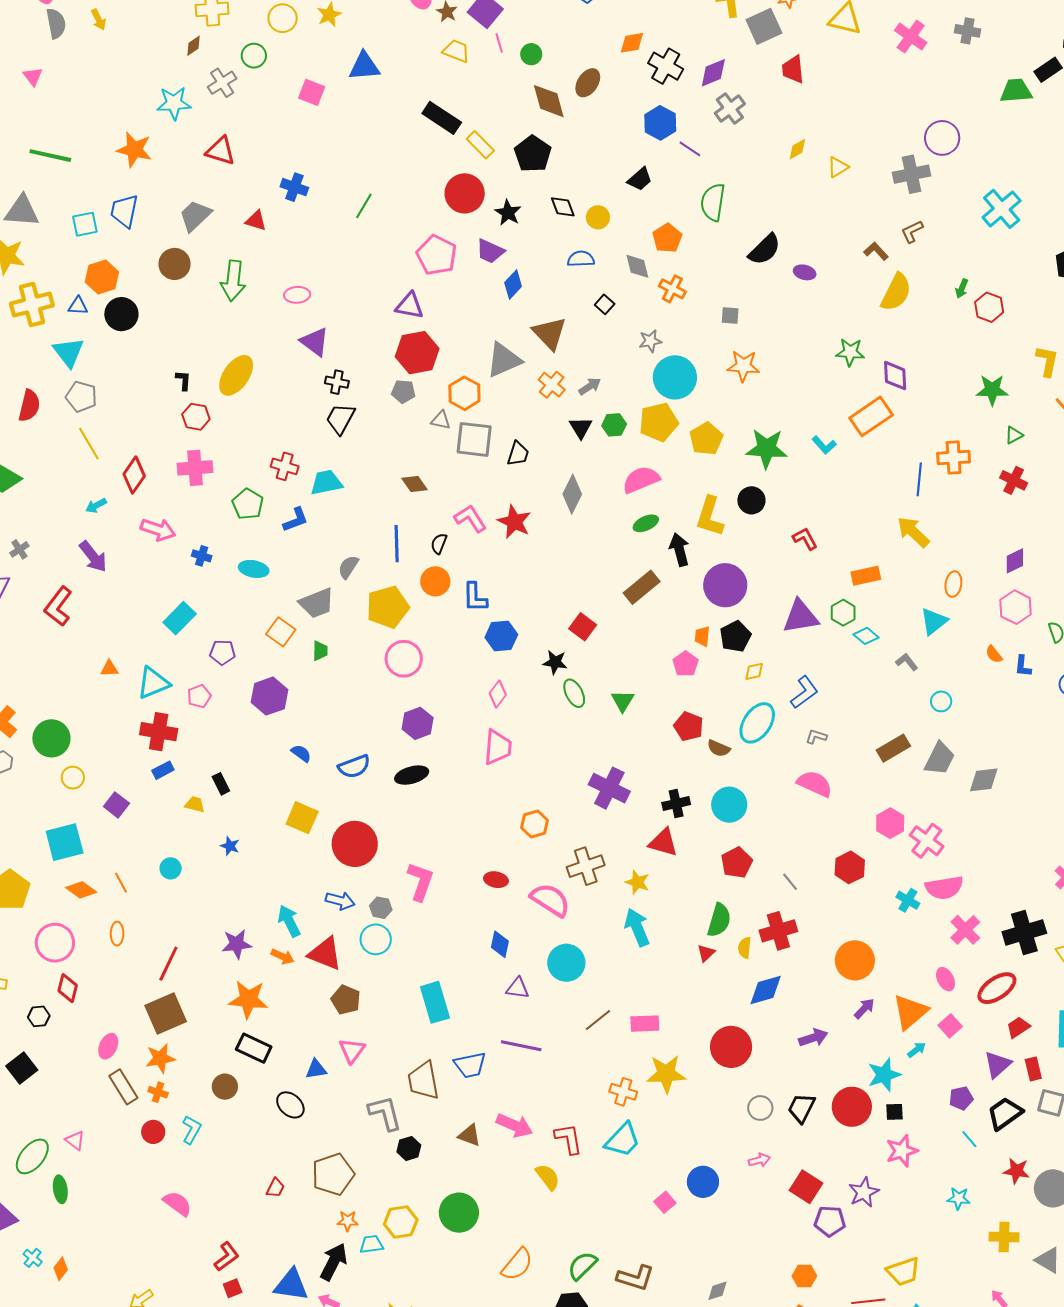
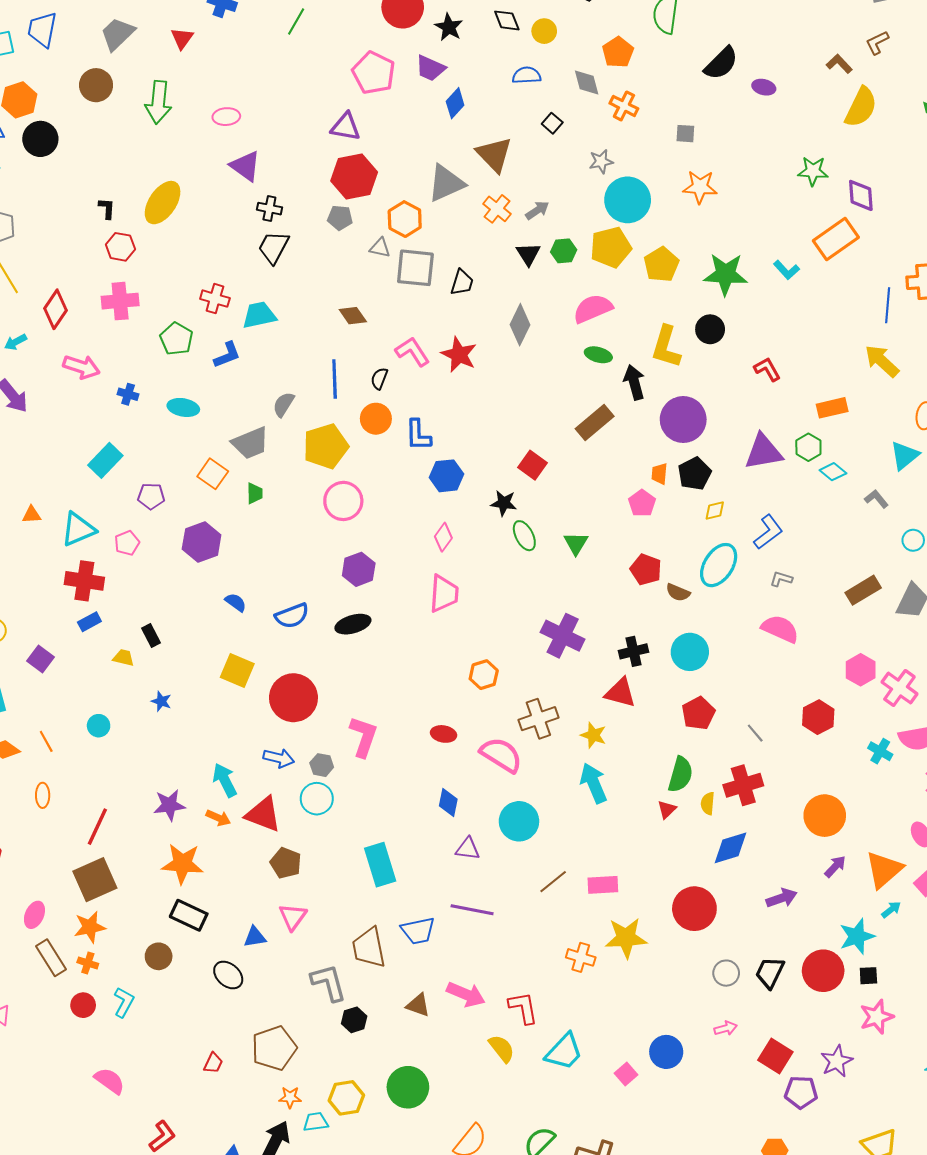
red triangle: (256, 221) -> (182, 38), turned 50
green ellipse: (646, 523) -> (598, 355), turned 40
cyan trapezoid: (623, 1140) -> (564, 1052), moved

